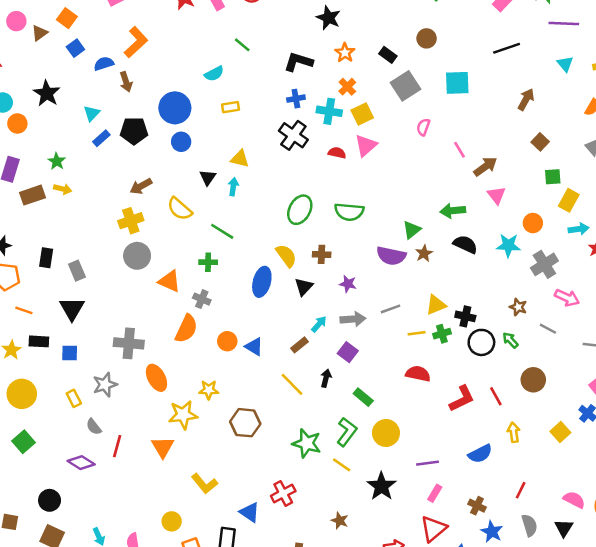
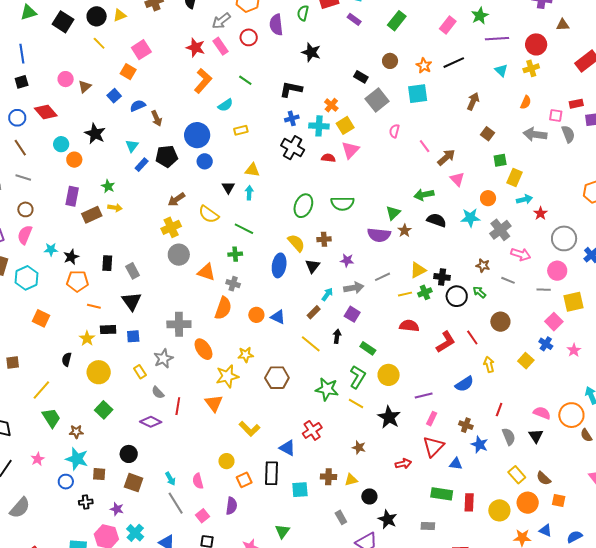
orange square: (67, 18) -> (128, 72), moved
orange L-shape: (136, 42) -> (203, 81), moved
orange star: (345, 53) -> (424, 66), moved

